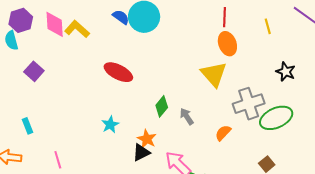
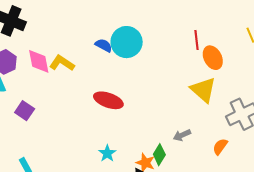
red line: (225, 17) -> (196, 40), moved
green diamond: (162, 106) -> (159, 155), moved
gray arrow: (187, 116) -> (182, 135), turned -72

